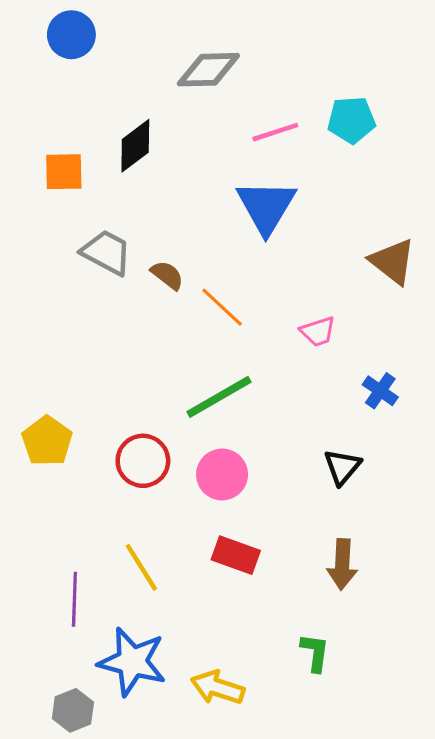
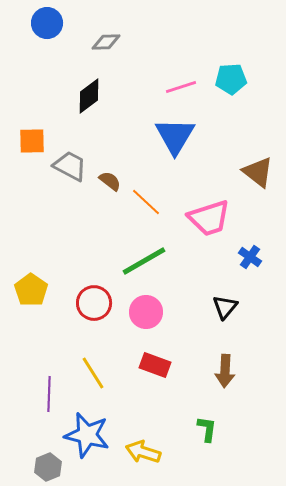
gray diamond: (208, 70) -> (106, 42), moved, size x0.7
orange square: (64, 172) -> (32, 141), moved
pink trapezoid: (318, 331) -> (209, 218), size x1.8

